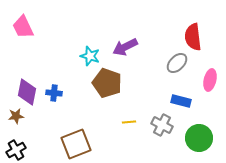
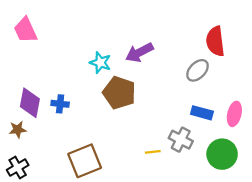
pink ellipse: (210, 80) -> (234, 114), moved
yellow line: (129, 122) -> (153, 152), moved

